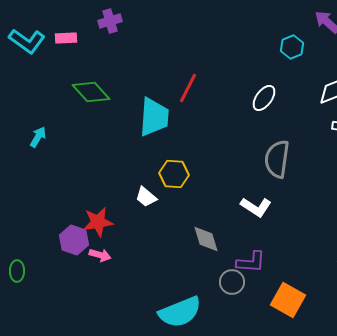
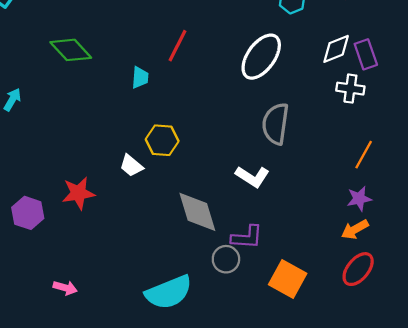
white ellipse: (264, 98) -> (261, 57), size x1.6
cyan trapezoid: (154, 117) -> (140, 78), size x0.5
gray diamond: (206, 239) -> (197, 212), size x1.4
purple hexagon: (74, 240) -> (28, 213), moved
pink arrow: (100, 255) -> (65, 288), moved

